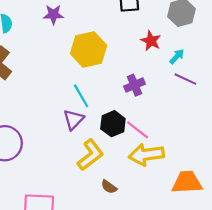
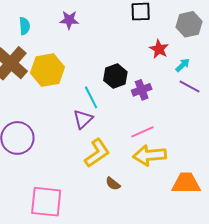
yellow hexagon: (89, 50) -> (48, 70), moved
black hexagon: (113, 124) -> (115, 76), moved
pink line: (138, 130) -> (142, 132), turned -65

